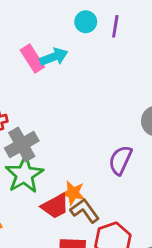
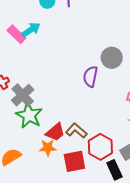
purple semicircle: (120, 160) -> (91, 77), moved
orange star: (73, 193) -> (48, 148), moved

